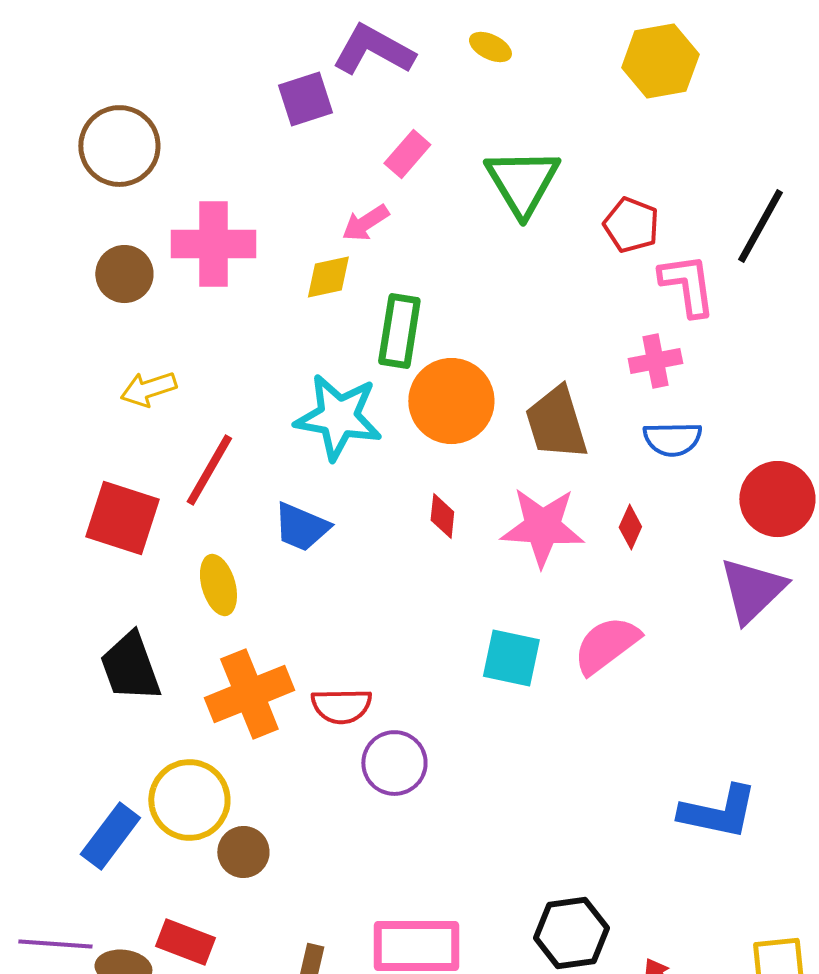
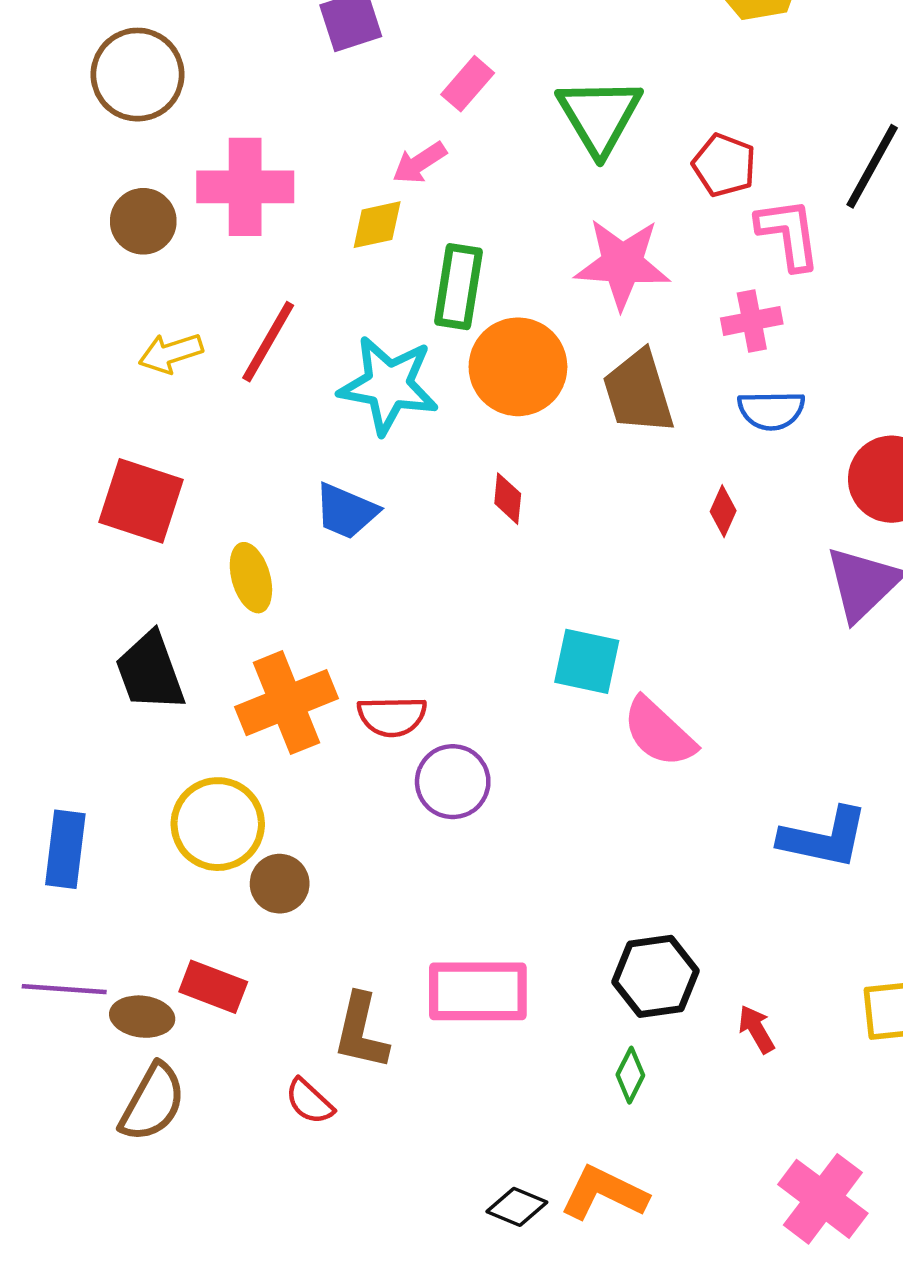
red line: (209, 470) -> (268, 342), moved
pink star: (542, 527) -> (622, 264), moved
pink semicircle: (606, 645) -> (659, 732), moved, turned -100
blue rectangle: (110, 836) -> (65, 849), moved, turned -30

